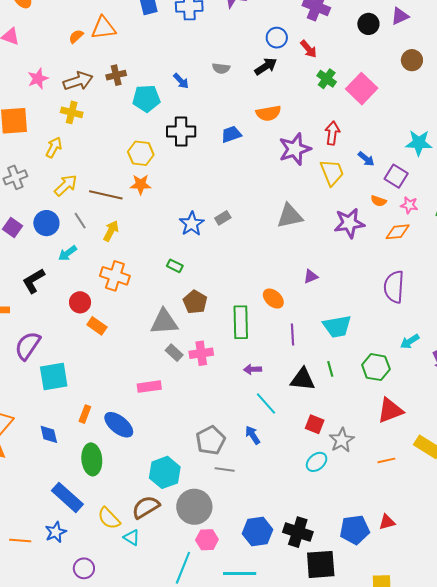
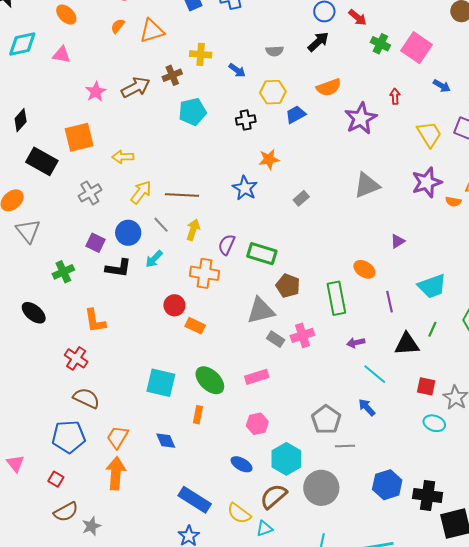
orange semicircle: (76, 36) -> (118, 26), moved
cyan pentagon: (146, 98) -> (192, 112), moved
yellow cross: (72, 112) -> (201, 54), moved
black cross: (181, 131) -> (246, 120), size x0.7
red arrow: (332, 133) -> (395, 96), size x0.7
yellow arrow: (54, 147) -> (123, 157), turned -110
yellow hexagon: (141, 153) -> (273, 92), moved
blue arrow: (366, 159) -> (442, 86), moved
yellow trapezoid: (332, 172) -> (429, 134), moved
orange star: (141, 184) -> (269, 159), moved
orange semicircle: (379, 201) -> (453, 202), moved
blue star: (192, 224) -> (245, 188), moved
green rectangle: (175, 266) -> (262, 254), size x1.8
black L-shape: (33, 281) -> (118, 268), moved, turned -132
purple semicircle: (28, 346) -> (227, 245), moved, size x0.7
green line: (330, 369) -> (432, 329), turned 49
cyan square: (54, 376) -> (161, 383), turned 32
blue ellipse: (119, 425) -> (242, 464), moved, size x0.7
green ellipse: (92, 459) -> (210, 380), moved, turned -32
cyan ellipse: (317, 462) -> (434, 423), turned 70
blue hexagon: (258, 532) -> (387, 485), moved
cyan triangle: (132, 538) -> (265, 529), turned -42
pink hexagon: (207, 540) -> (257, 424), moved

